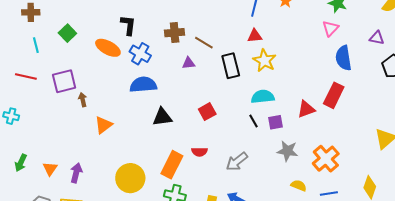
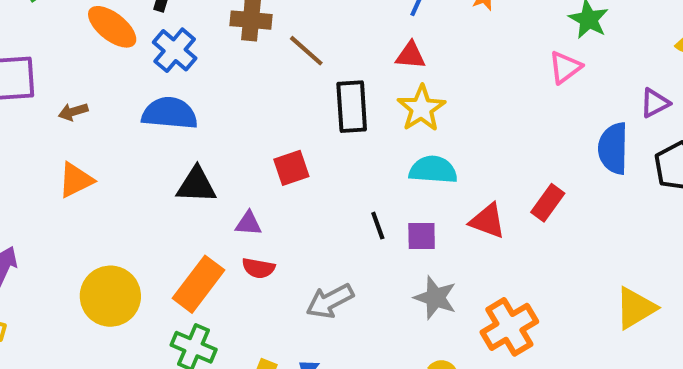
purple triangle: (377, 38) -> (655, 103), turned -49
blue semicircle: (343, 58) -> (613, 148), moved
purple triangle: (189, 63) -> (248, 223), moved
red rectangle: (334, 95) -> (548, 203), size x0.7
cyan semicircle: (263, 97) -> (433, 170), moved
brown arrow: (83, 100) -> (73, 112), moved, turned -104
red triangle: (306, 109) -> (488, 221), turned 30
red square: (207, 112) -> (291, 168), moved

